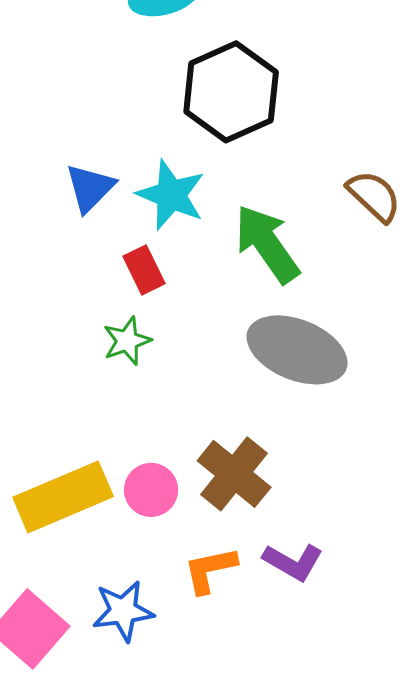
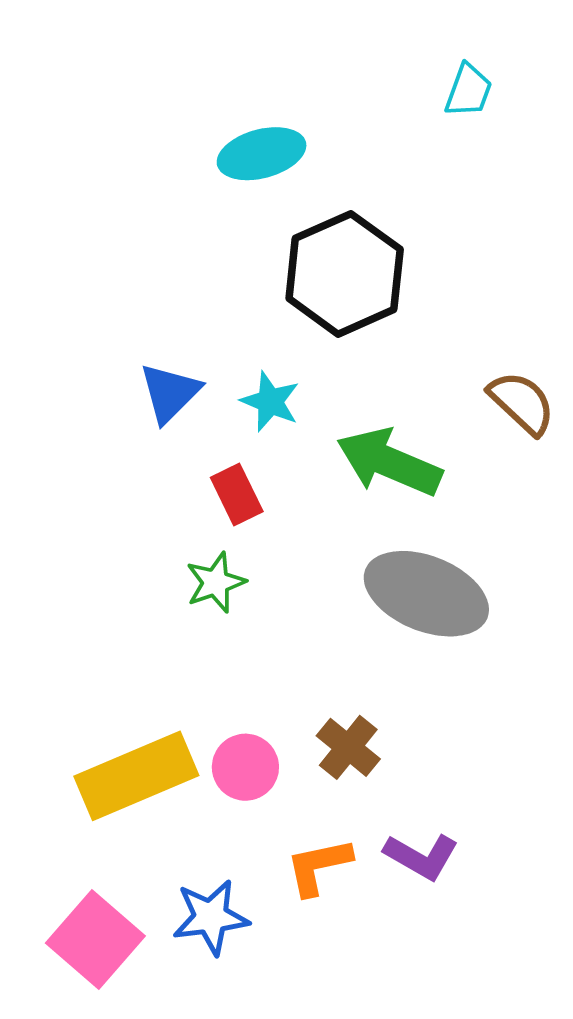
cyan star: (171, 195) -> (270, 402), size x0.7
green arrow: (267, 244) -> (389, 462), turned -32
brown cross: (234, 474) -> (348, 747), size x0.7

